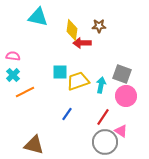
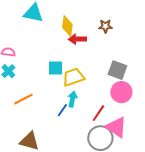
brown star: (99, 26) -> (105, 26), moved
cyan arrow: (101, 85) -> (72, 99), moved
orange line: (25, 92) -> (23, 99), moved
pink triangle: (121, 131) -> (116, 127), size x1.6

